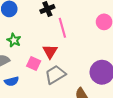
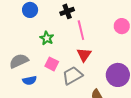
green star: (14, 40) -> (47, 38), moved
red triangle: (50, 51) -> (84, 55), moved

